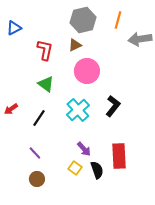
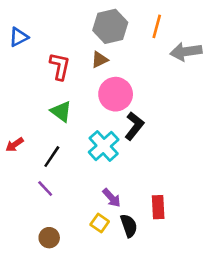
black L-shape: (113, 106) -> (134, 126), moved
purple line: (35, 153) -> (45, 188), moved
red rectangle: (119, 156) -> (158, 207), size x0.7

